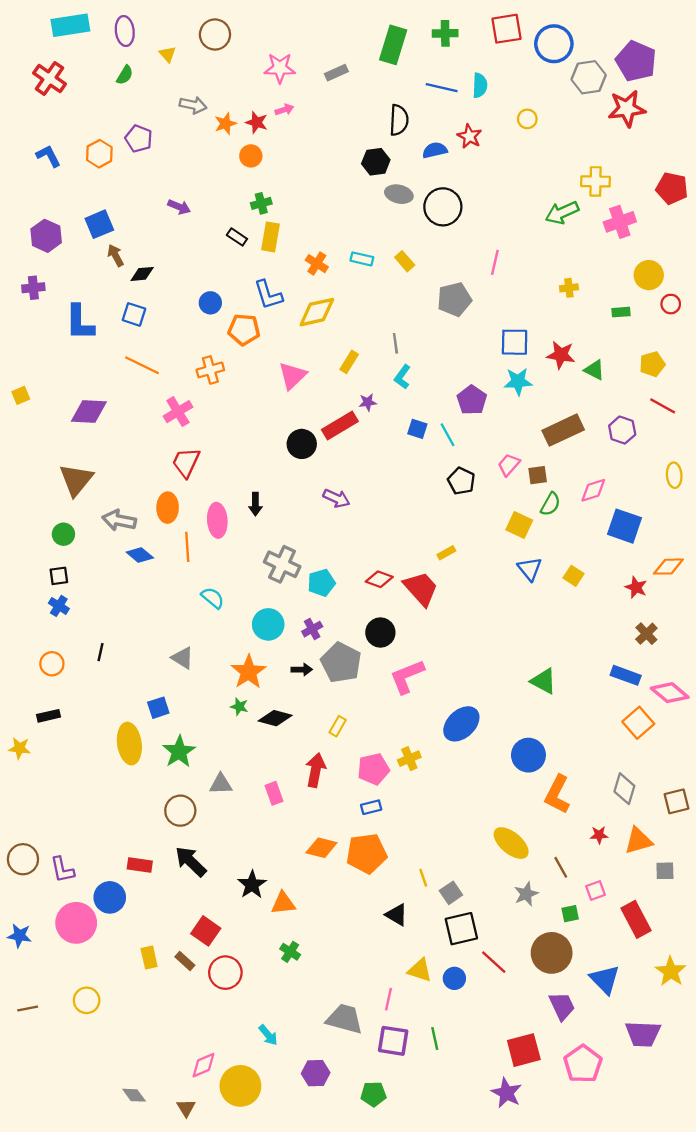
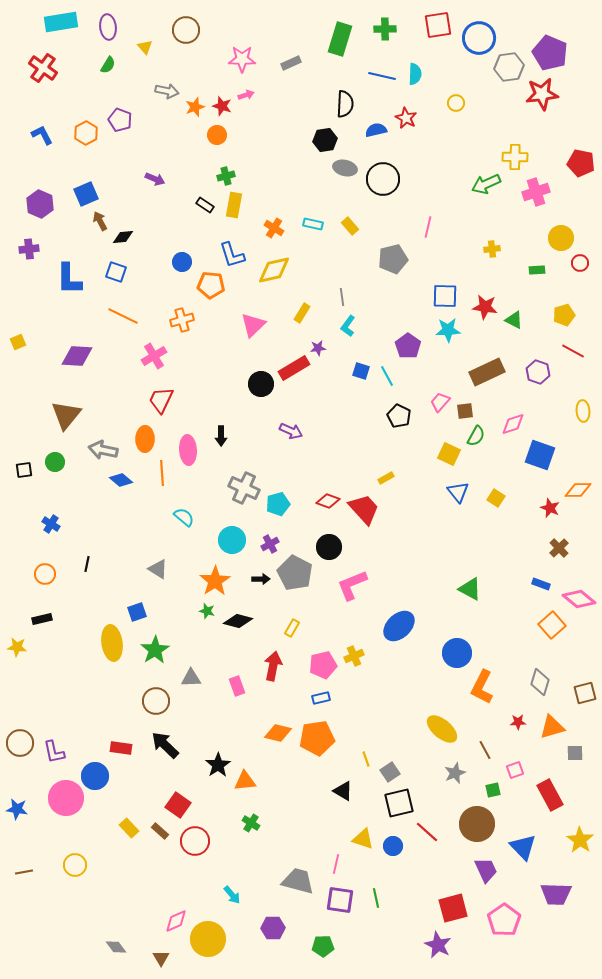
black square: (59, 576) -> (24, 470), moved
blue rectangle: (626, 675) -> (541, 584), size x0.7
yellow rectangle: (149, 958) -> (129, 828), turned -30

